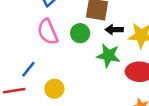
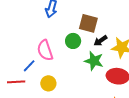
black arrow: (114, 30) -> (101, 41), turned -40
pink semicircle: (48, 32) -> (45, 50), moved

